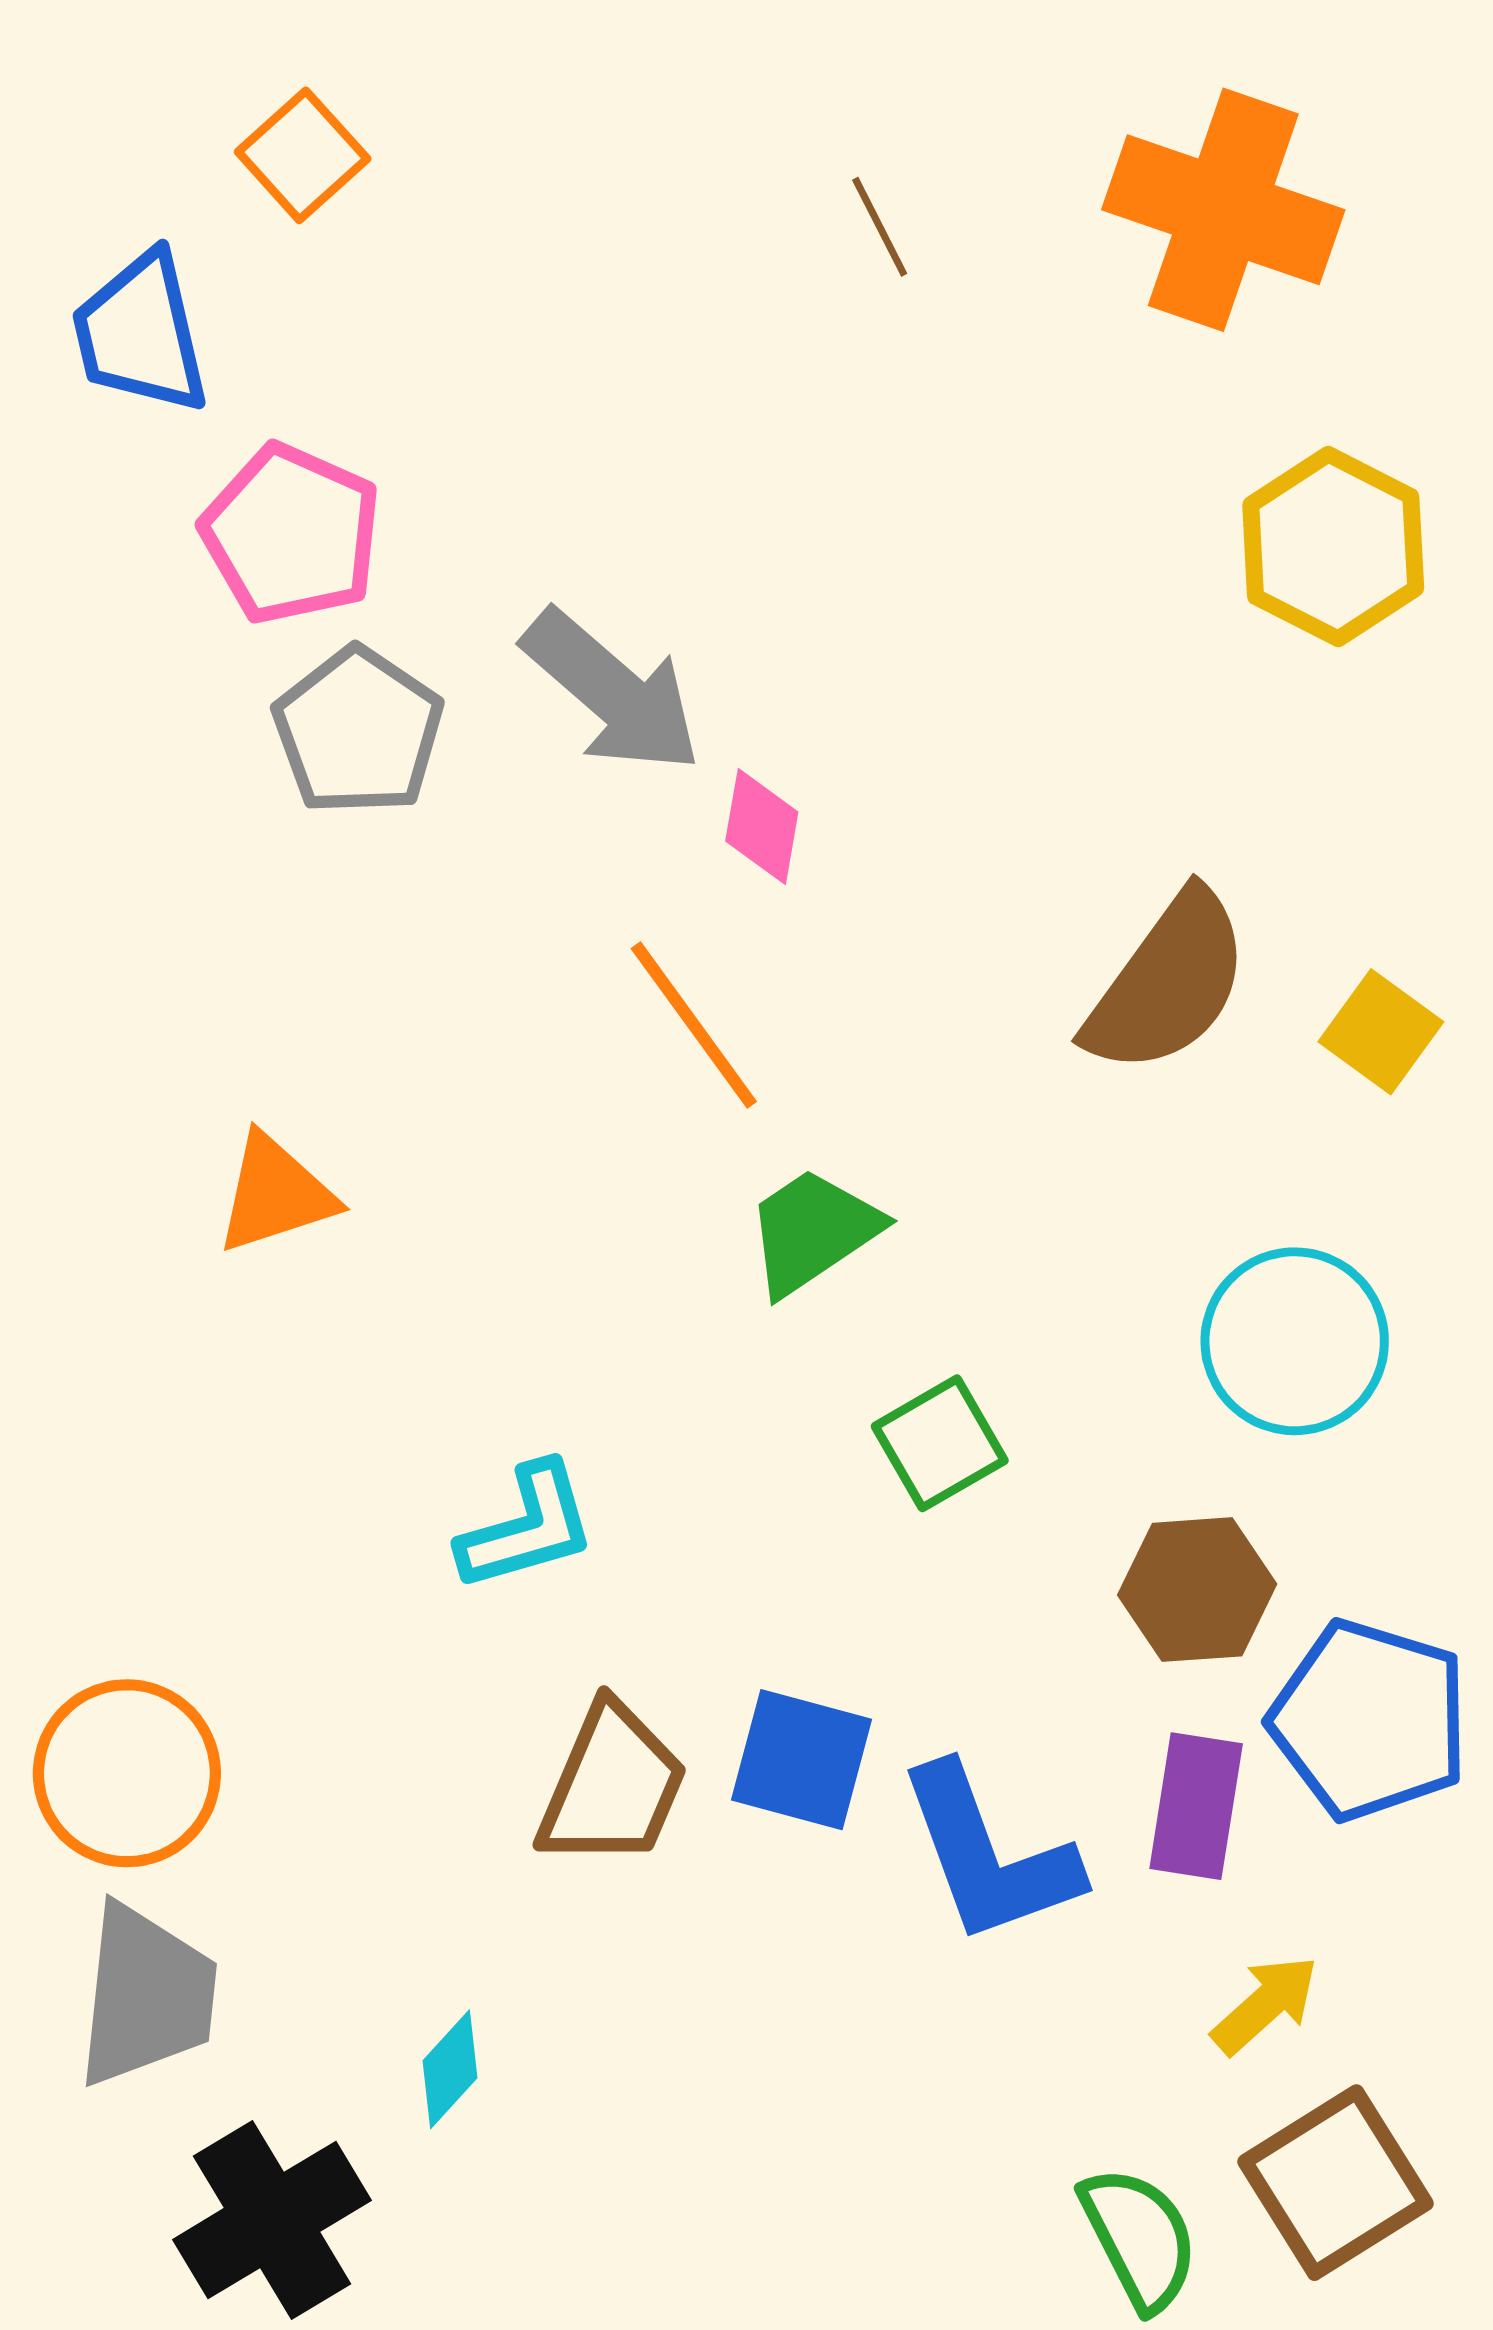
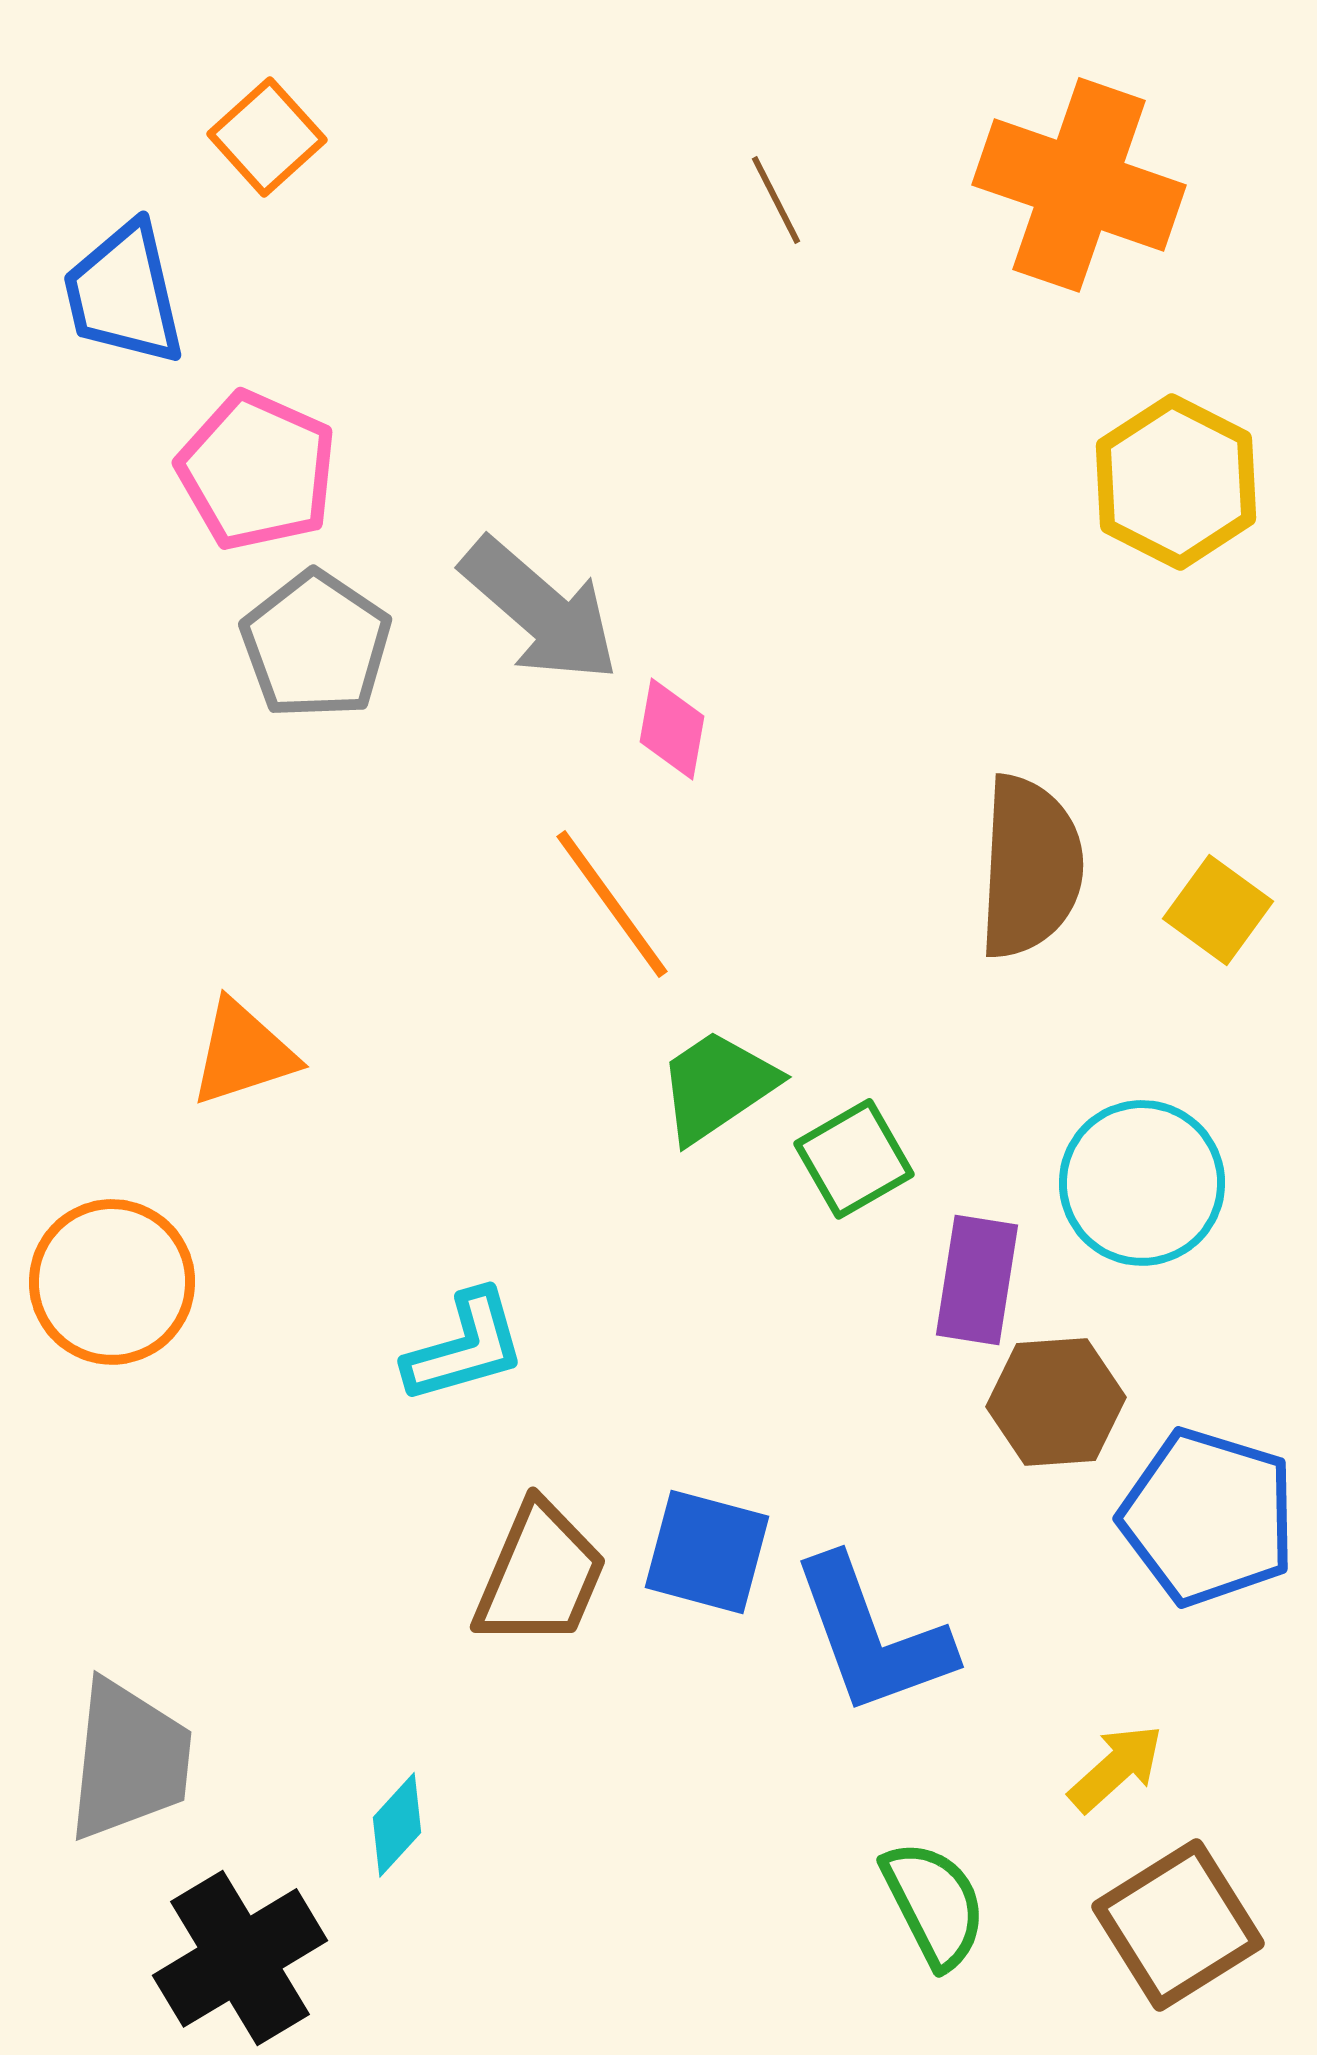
brown semicircle: (1168, 983) -> (1030, 867), turned -33
green square: (940, 1443) -> (854, 1159), moved
orange circle: (127, 1773) -> (112, 1282), moved
purple rectangle: (1196, 1806) -> (977, 1280), moved
green semicircle: (1139, 2238) -> (934, 1904), moved

